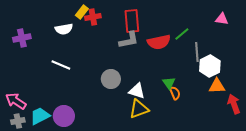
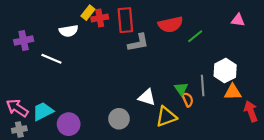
red rectangle: (132, 21) -> (125, 20), moved
red semicircle: (159, 42) -> (170, 24), moved
gray line: (197, 52) -> (203, 86), moved
white line: (61, 65) -> (51, 59), moved
gray circle: (111, 79) -> (119, 119), moved
yellow triangle: (139, 109) -> (166, 117), moved
cyan trapezoid: (40, 116) -> (43, 111), moved

